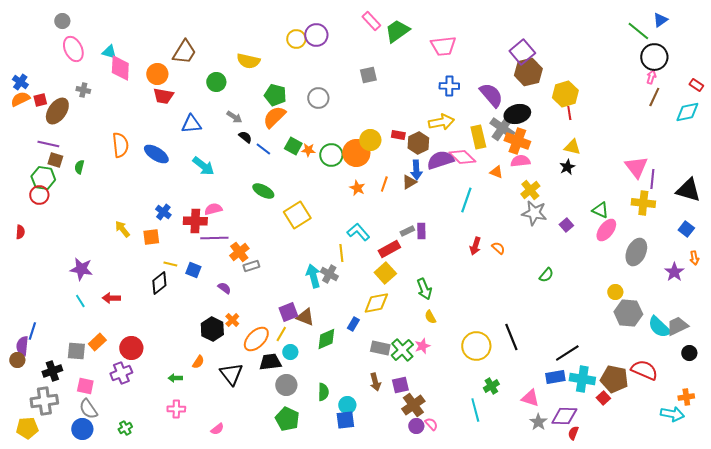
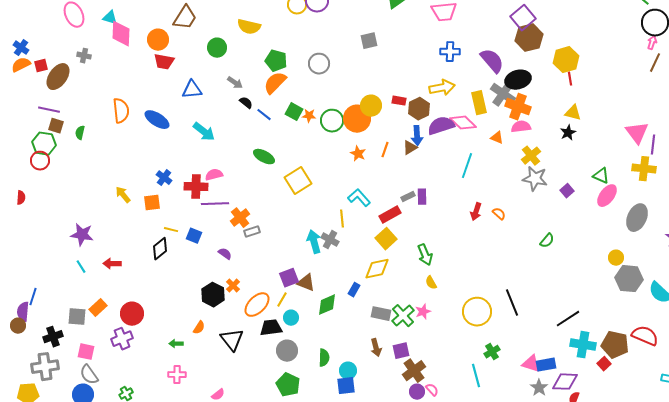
blue rectangle: (555, 377) -> (546, 365), moved

